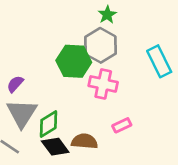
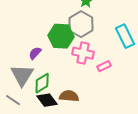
purple semicircle: (15, 84) -> (35, 53), moved
pink rectangle: (122, 125) -> (104, 66), moved

